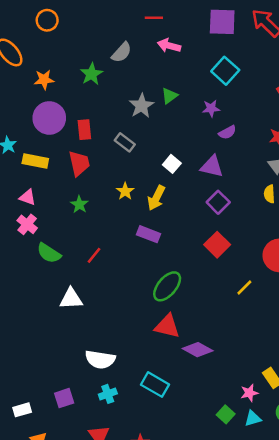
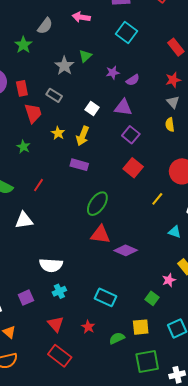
purple star: (211, 108) -> (113, 73), moved
red trapezoid: (79, 163) -> (33, 113), moved
cyan rectangle: (155, 385) -> (106, 297), moved
cyan triangle: (253, 418) -> (175, 232), moved, turned 40

